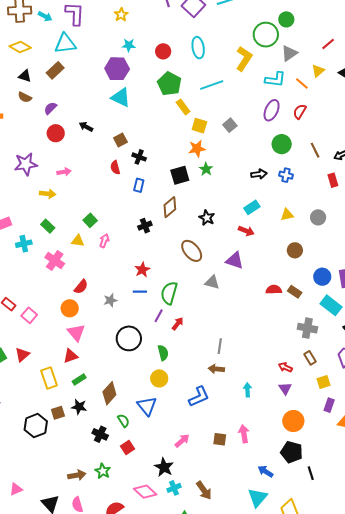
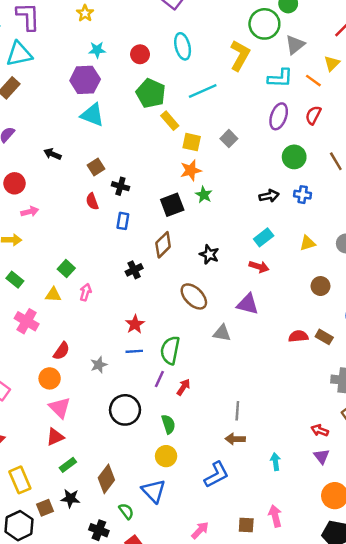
red circle: (56, 133) -> (15, 183), moved
yellow rectangle: (49, 378) -> (20, 480), moved

